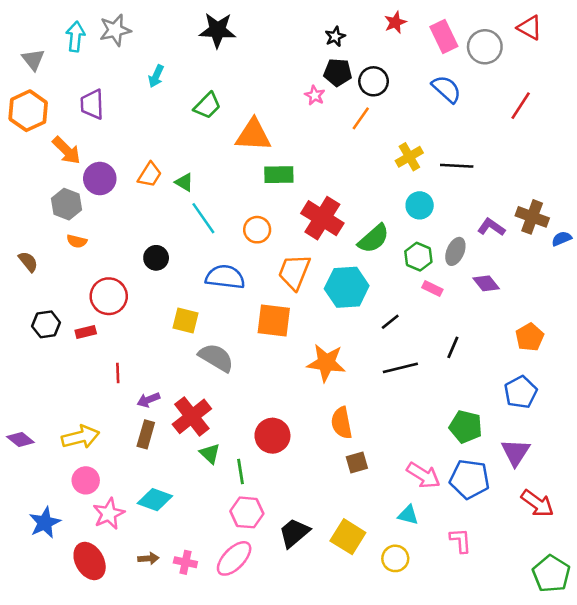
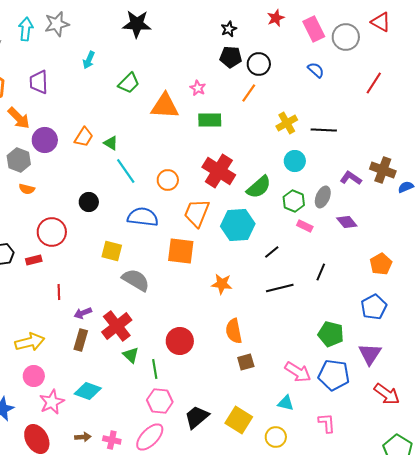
blue semicircle: (446, 89) -> (316, 70), size x0.7
pink star: (315, 95) -> (198, 88), moved
green rectangle: (279, 175) -> (210, 120), moved
orange star: (326, 363) -> (222, 284), size x0.7

